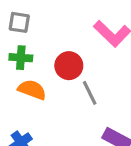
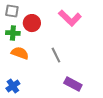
red circle: (69, 66) -> (32, 23), moved

